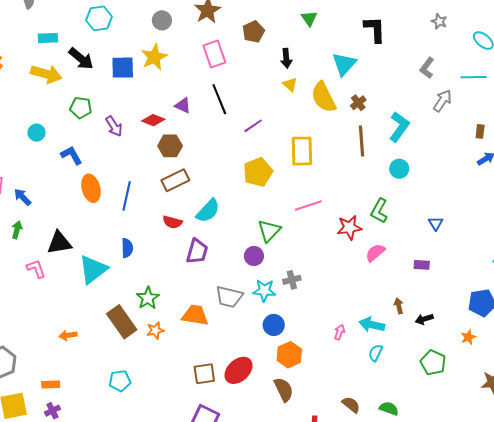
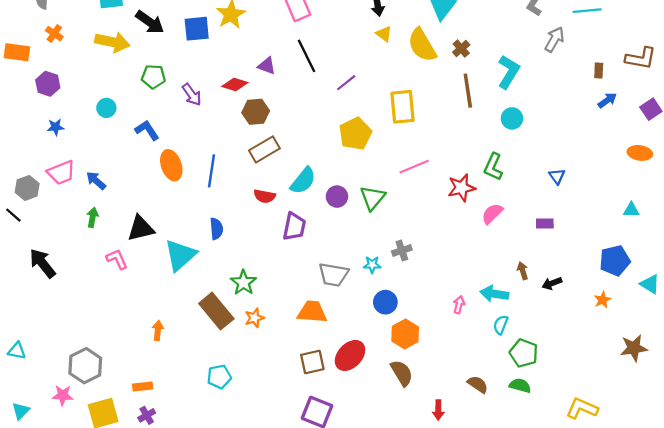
purple circle: (254, 256) -> (337, 197), moved
cyan star: (264, 291) -> (372, 265), size x0.7
orange trapezoid: (195, 315) -> (312, 312), moved
orange arrow: (68, 335) -> (158, 330), turned 108
green pentagon: (433, 363) -> (524, 353), moved

